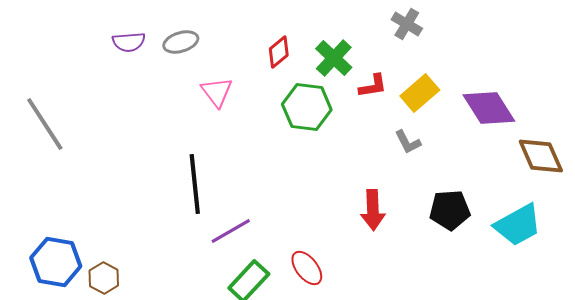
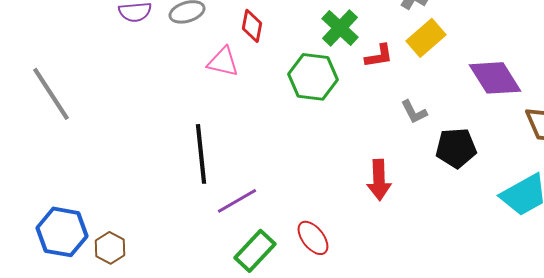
red diamond: (279, 52) -> (252, 26), moved, turned -40
pink triangle: (217, 92) -> (223, 62), turned -40
yellow rectangle: (420, 93) -> (426, 38), moved
black pentagon: (450, 210) -> (456, 148), moved

